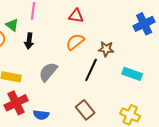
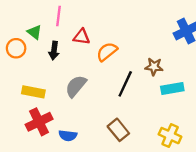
red triangle: (76, 16) -> (82, 37), moved
brown star: (106, 49) -> (154, 67), moved
cyan rectangle: (132, 74) -> (172, 88), turned -30

